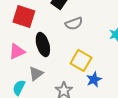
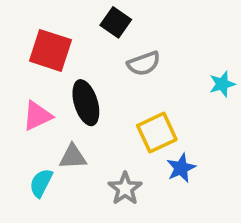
yellow square: (81, 61) -> (157, 133), turned 35
gray triangle: (36, 74) -> (73, 157), turned 35

